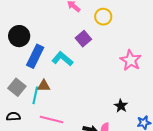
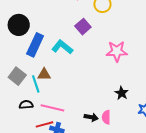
pink star: (131, 60) -> (117, 51), moved, turned -30
cyan line: (35, 95) -> (36, 84), turned -30
black semicircle: (13, 116) -> (26, 105), moved

